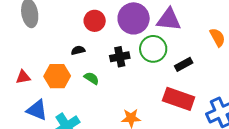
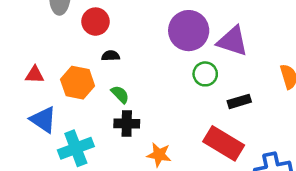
red circle: (95, 21) -> (95, 22), moved
green circle: (153, 49) -> (205, 74), size x0.7
black cross: (120, 57) -> (127, 124), moved

